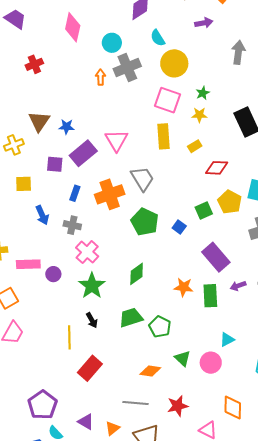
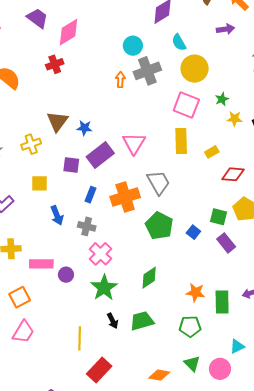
pink diamond: (73, 27) -> (69, 32), moved, turned 44
yellow star: (199, 115) -> (235, 119), moved
green square: (204, 211) -> (219, 217), turned 36
purple rectangle: (216, 257) -> (226, 243), moved, size x0.7
black arrow: (92, 320) -> (113, 321), moved
green pentagon: (160, 327) -> (190, 326), moved, turned -30

